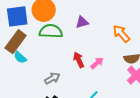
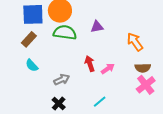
brown rectangle: (16, 42) -> (29, 39), size x0.7
cyan semicircle: (20, 57) -> (32, 65), moved

